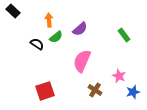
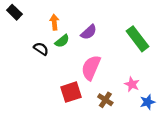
green rectangle: (124, 35) -> (137, 39), size x1.6
red square: (45, 91) -> (71, 92), moved

